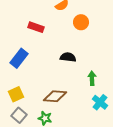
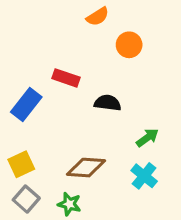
red rectangle: (36, 27) -> (66, 78), moved
green arrow: (92, 78) -> (147, 138), turned 56
cyan cross: (100, 102) -> (144, 176), moved

